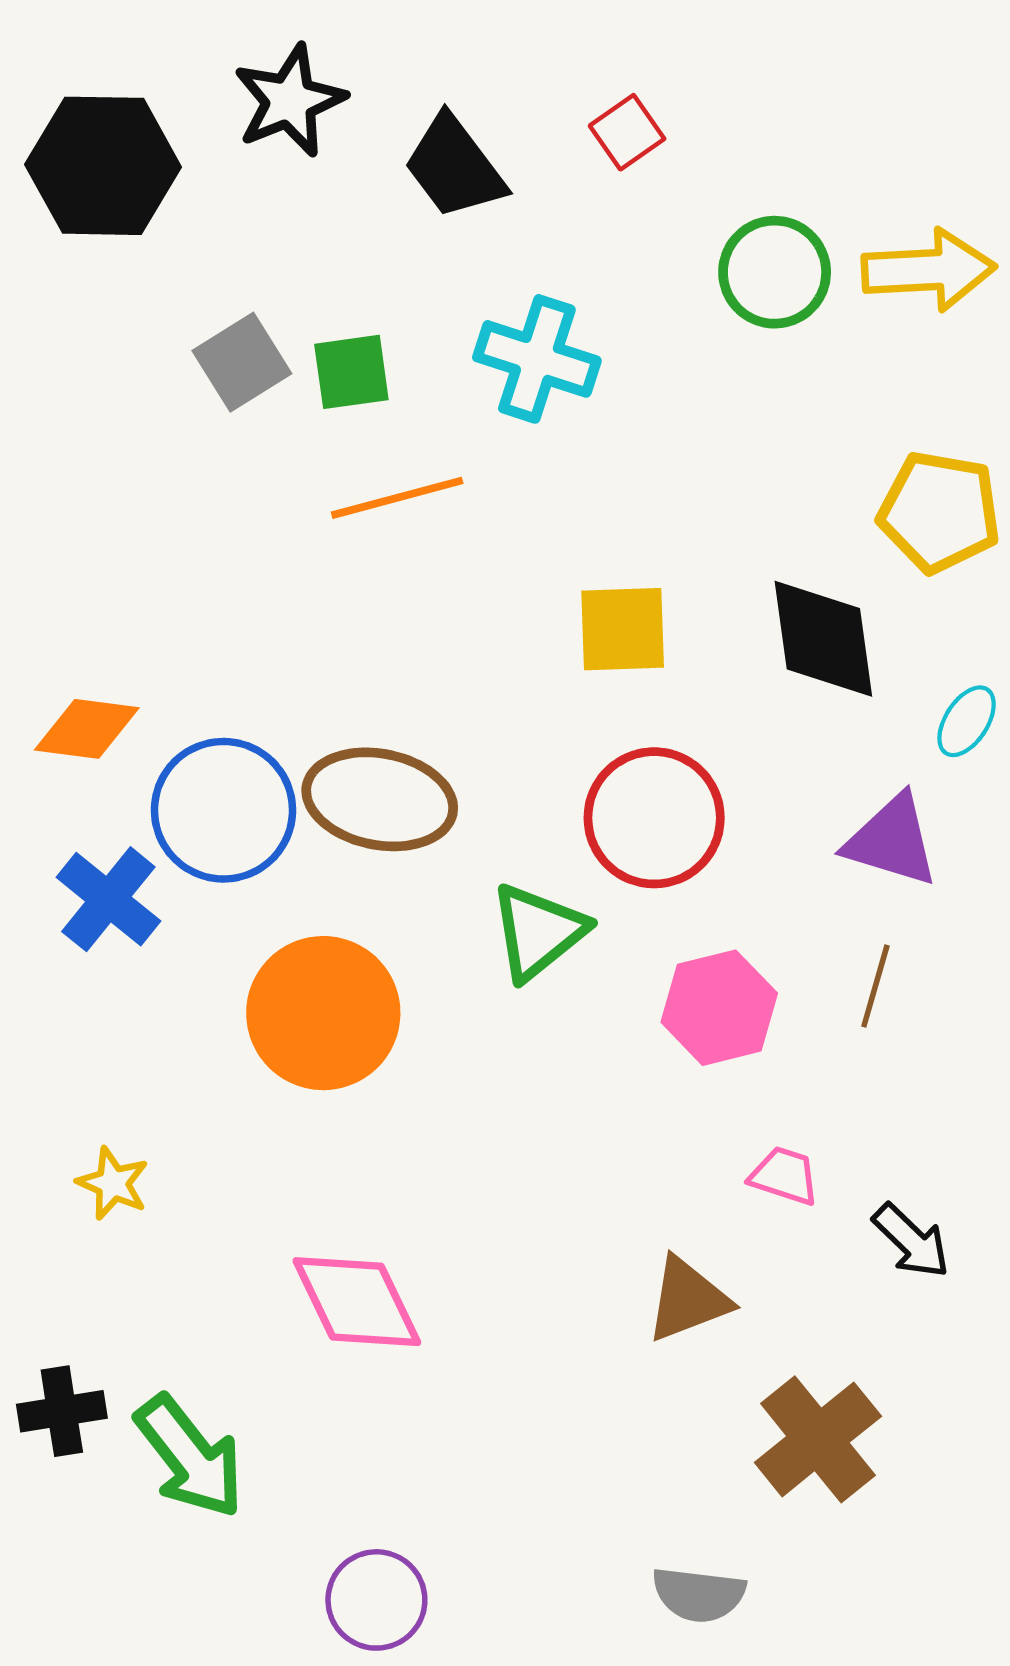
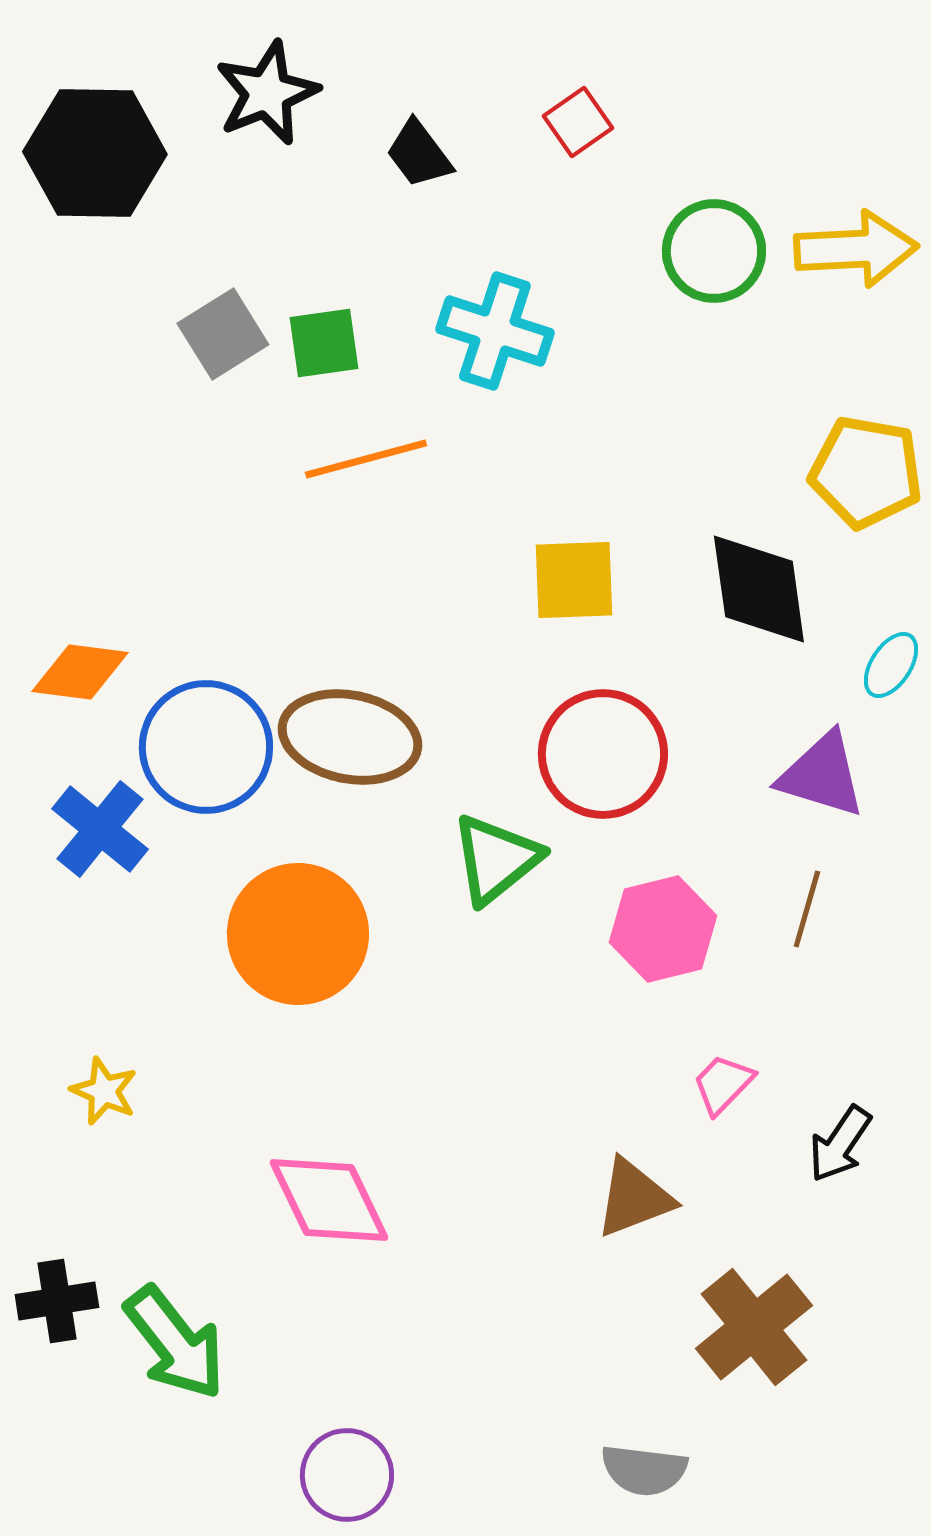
black trapezoid: (455, 167) -> (419, 154), size x0.7
pink trapezoid: (784, 1176) -> (723, 1084), turned -64
black arrow: (911, 1241) -> (840, 1144), turned 80

